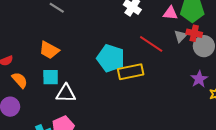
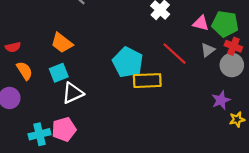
red cross: (194, 33) -> (233, 46), moved
cyan square: (51, 77) -> (59, 73), turned -30
white triangle: (66, 93) -> (73, 93), turned -35

